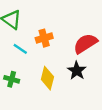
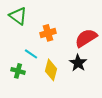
cyan line: (20, 49) -> (31, 54), moved

